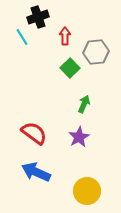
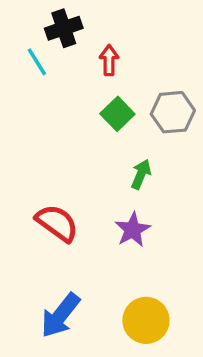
gray hexagon: (96, 52) -> (173, 112), moved
blue arrow: (36, 172) -> (60, 315), moved, turned -76

